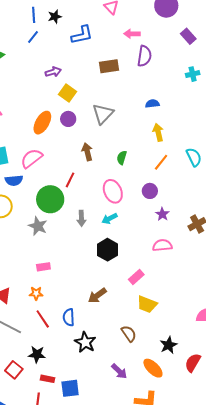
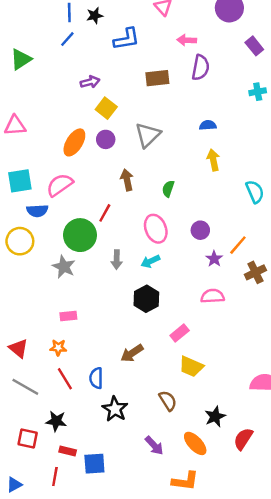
orange line: (161, 162) -> (238, 245), moved
red square: (14, 370) -> (28, 439), turned -30

